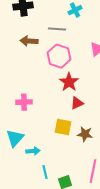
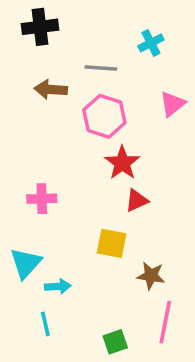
cyan cross: (75, 10) -> (151, 43), moved
brown star: (85, 134) -> (151, 276), moved
cyan line: (45, 172) -> (45, 324), moved

